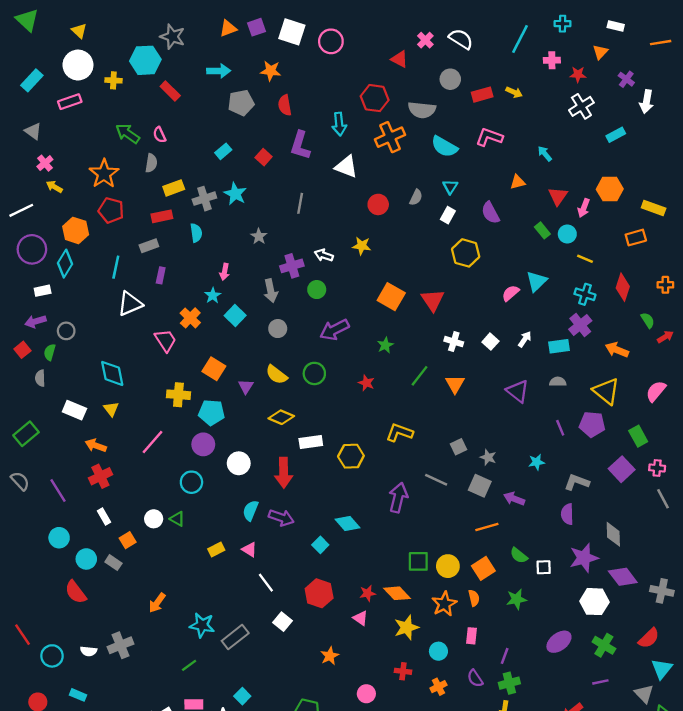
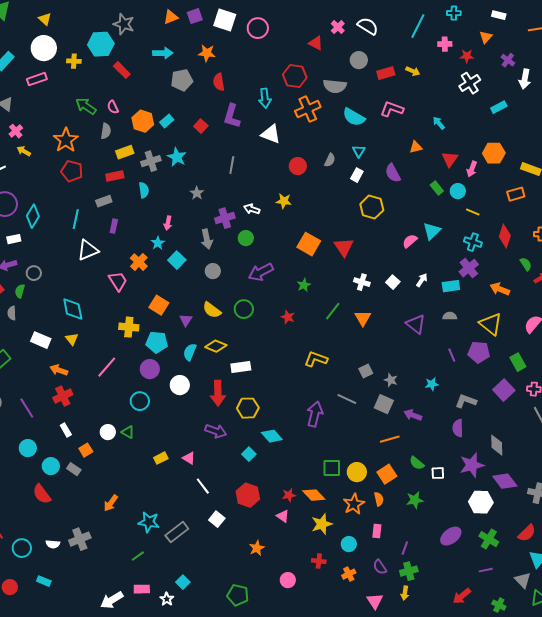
orange hexagon: (76, 230) -> (143, 121), moved
yellow hexagon: (351, 456) -> (248, 408), moved
cyan semicircle: (251, 511) -> (190, 352), moved

